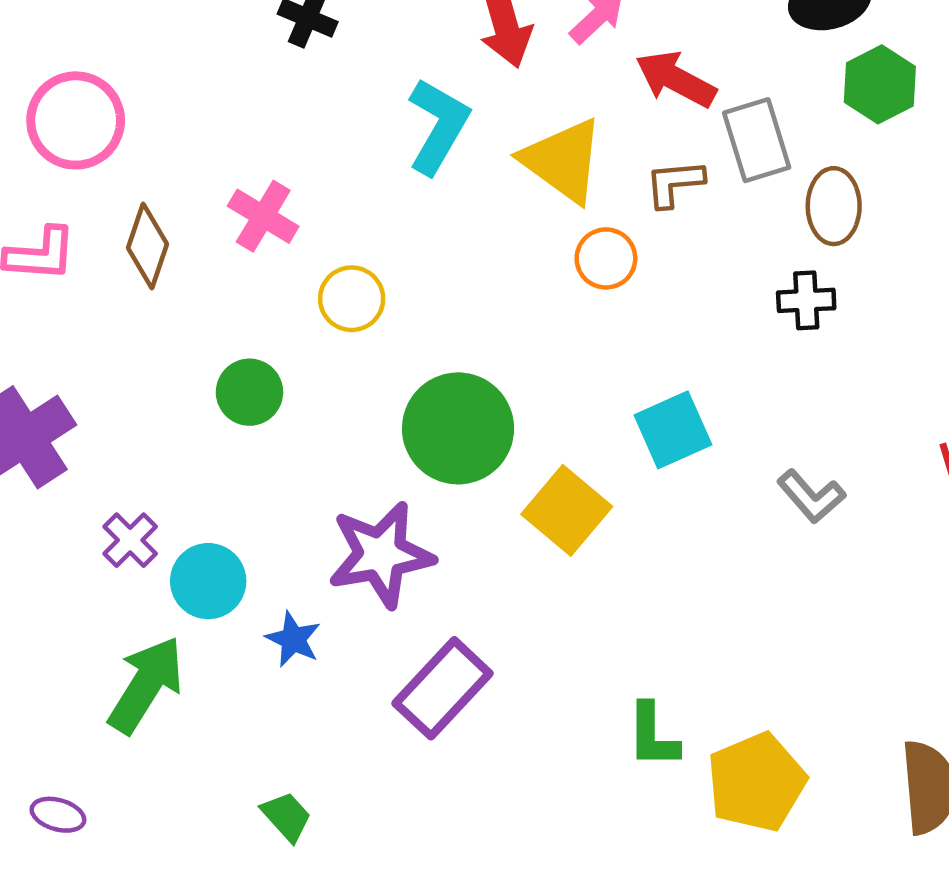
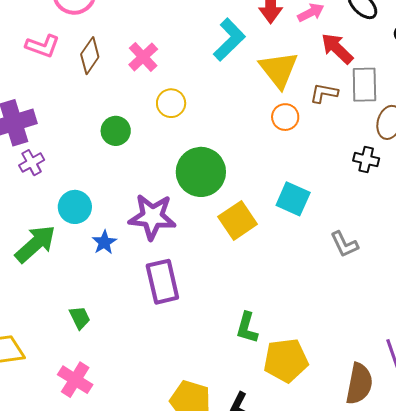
cyan square: (673, 430) -> (293, 199), turned 32
purple cross: (130, 540) -> (32, 163), moved
purple rectangle: (443, 688) -> (162, 282), turned -72

